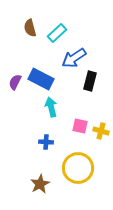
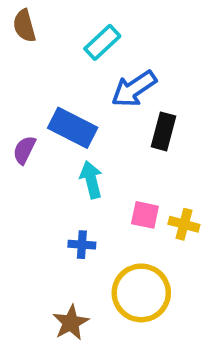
brown semicircle: (30, 28) -> (24, 26), moved
purple semicircle: (15, 82) -> (24, 150), moved

